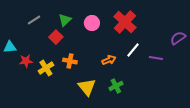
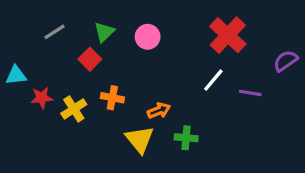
red cross: (125, 22) -> (228, 35), moved
orange arrow: (109, 60) -> (159, 111), moved
green cross: (116, 86) -> (186, 138), turned 32

